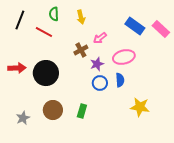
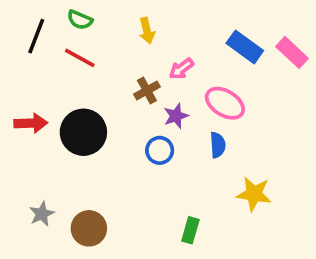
green semicircle: (54, 14) -> (80, 20), moved, turned -64
pink ellipse: (124, 57) -> (225, 103), turned 45
blue circle: (100, 83) -> (160, 150), moved
brown circle: (53, 110) -> (89, 228), moved
green rectangle: (82, 111) -> (190, 230), moved

